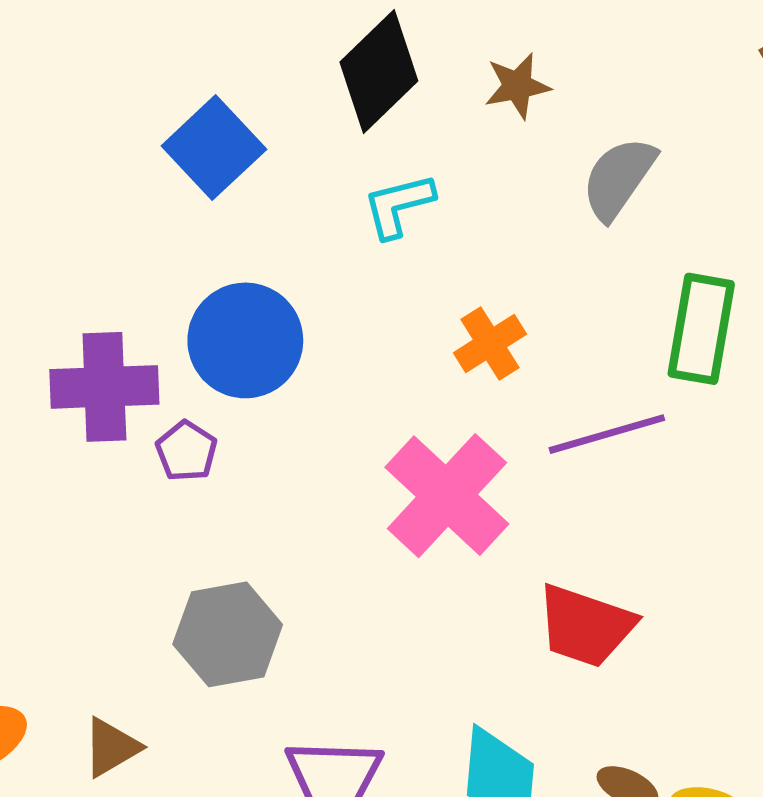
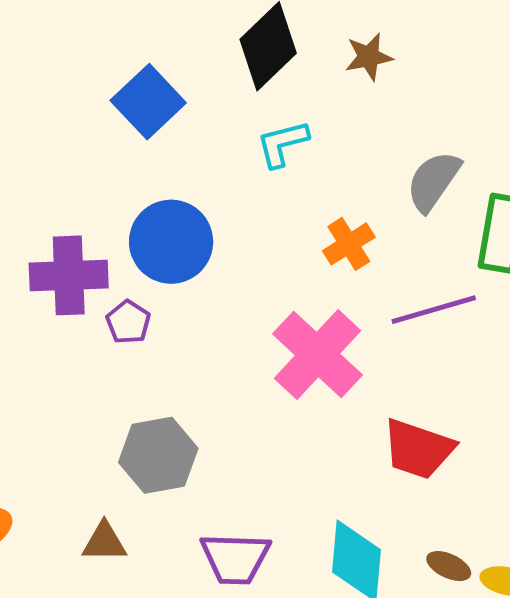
gray semicircle: (619, 178) -> (433, 181), moved
brown triangle: (111, 747) -> (104, 542), moved, turned 30

